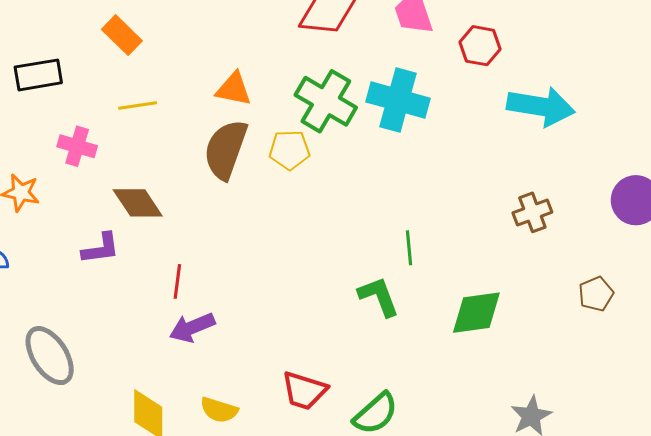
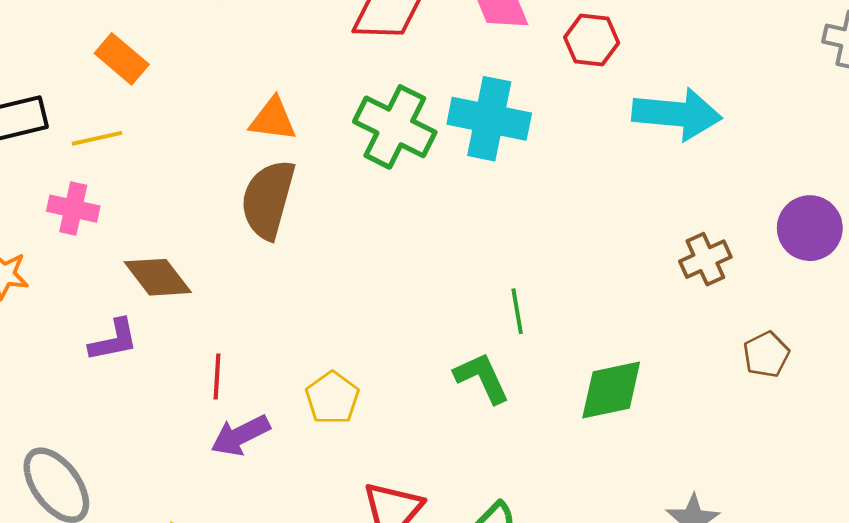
yellow line: (138, 106) -> (97, 138), moved
yellow pentagon: (289, 150) -> (332, 398), moved, turned -30
brown cross: (532, 212) -> (705, 259), moved

